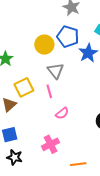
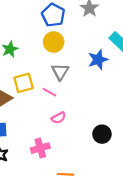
blue pentagon: (68, 37) -> (53, 15), moved
pink line: (49, 91) -> (49, 92), turned -56

